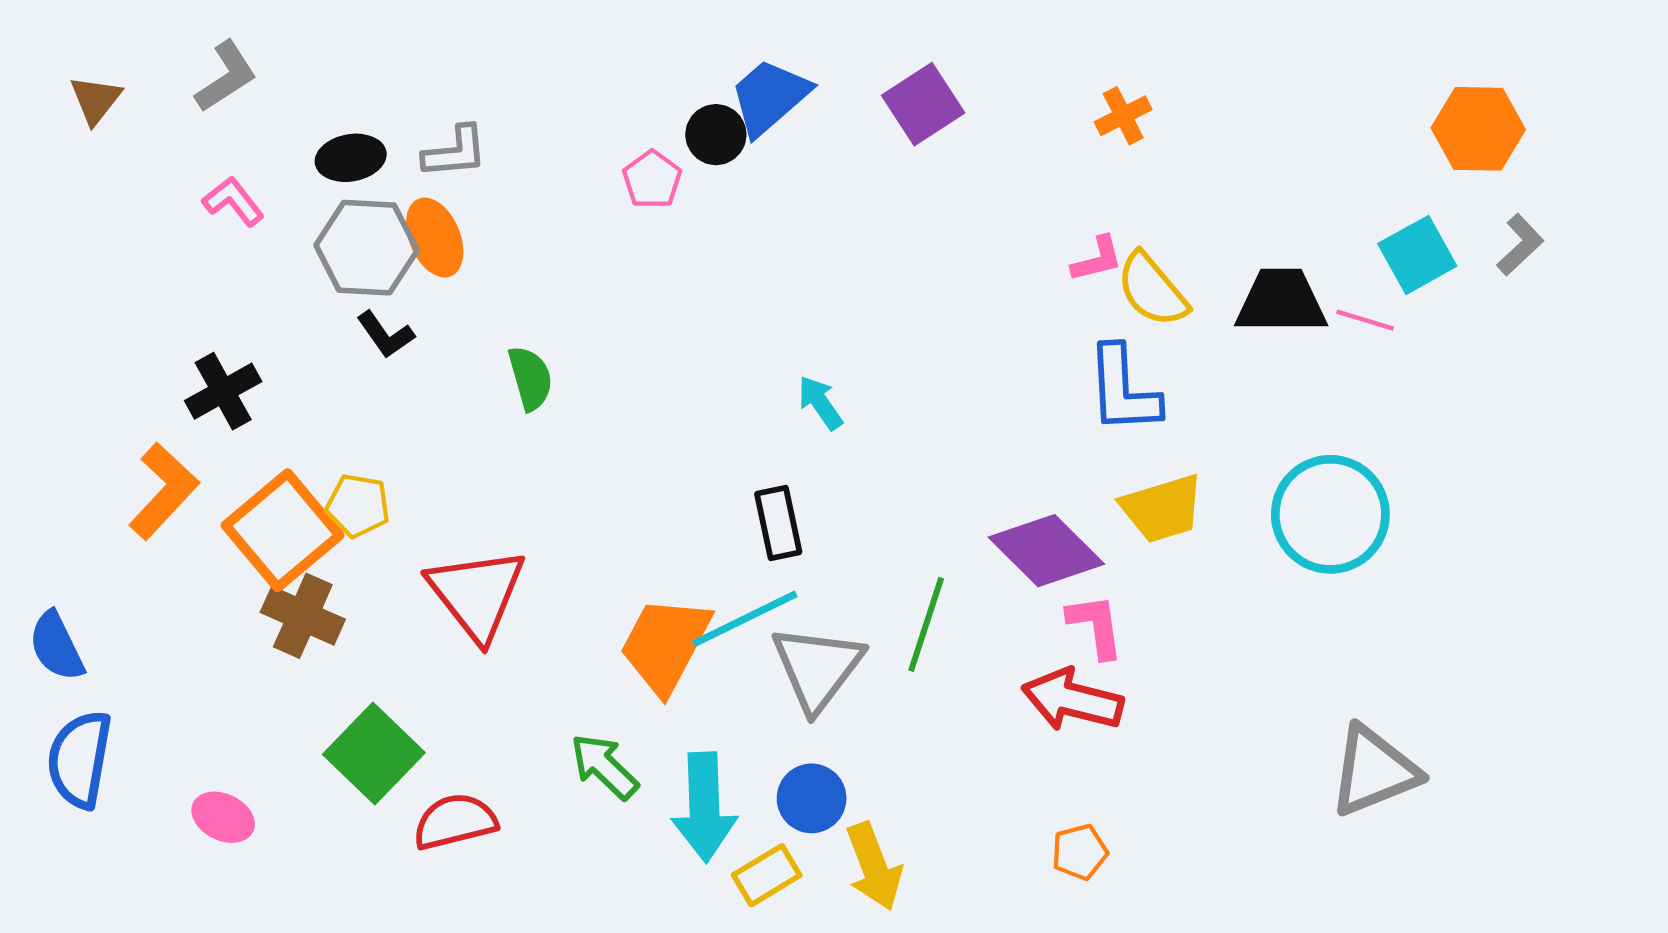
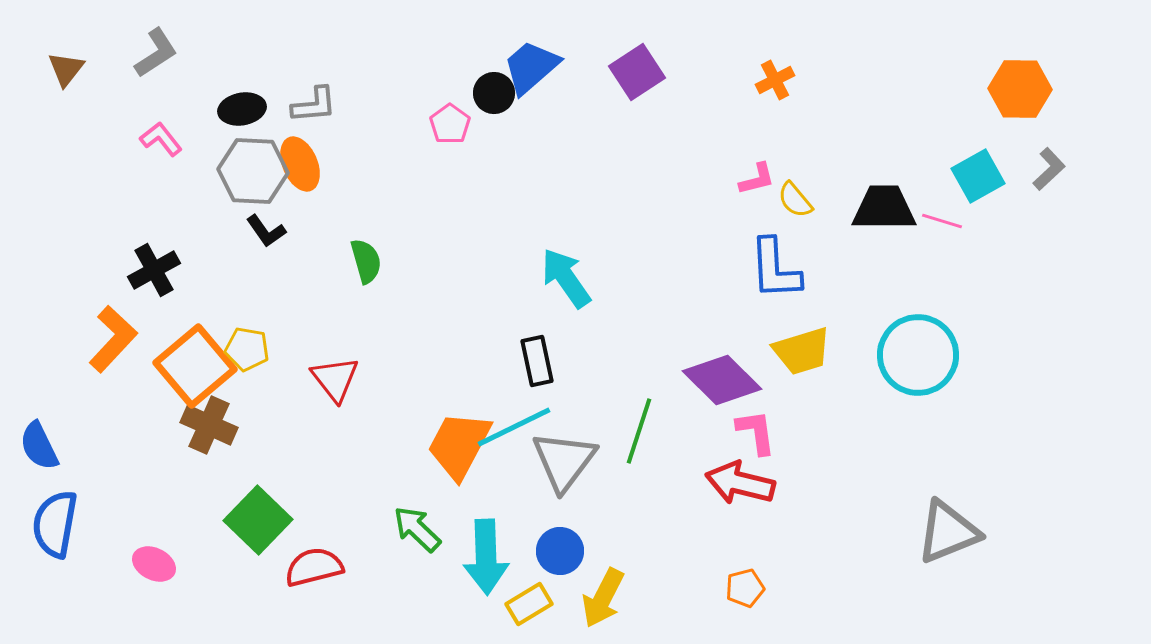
yellow semicircle: (1152, 290) -> (795, 200), size x0.7
cyan arrow: (820, 403) -> (566, 278), size x1.6
red triangle: (477, 594) -> (335, 379), moved, size x0.7
yellow arrow: (874, 867) -> (603, 598), turned 48

